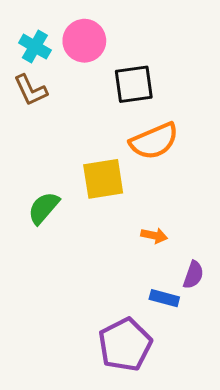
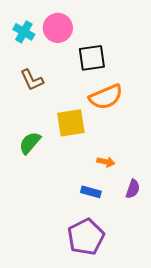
brown L-shape: (31, 90) -> (32, 80), moved
blue rectangle: (164, 298) -> (91, 192), moved

